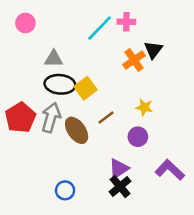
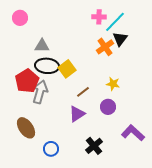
cyan line: (100, 28) -> (115, 22), moved
red pentagon: (20, 118) -> (27, 81), moved
brown ellipse: (77, 130) -> (26, 128), moved
purple triangle: (119, 169) -> (77, 114), moved

